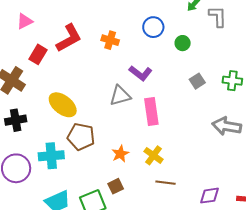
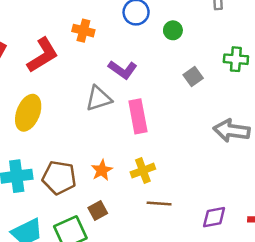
red L-shape: (69, 38) -> (43, 55), moved
green cross: (232, 81) -> (236, 59), moved
yellow ellipse: (63, 105) -> (28, 113), turned 76
brown pentagon: (81, 137) -> (59, 178), moved
yellow cross: (153, 155) -> (143, 171), turned 36

